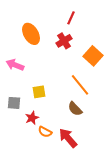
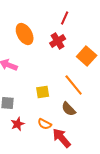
yellow square: (39, 92) -> (43, 92), moved
red star: (32, 118) -> (18, 124), moved
orange semicircle: (45, 132) -> (45, 124), moved

